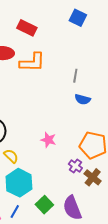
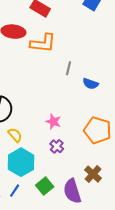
gray line: (75, 76) -> (69, 68), moved
purple cross: (75, 166) -> (57, 146), moved
brown cross: (93, 177) -> (93, 174), moved

